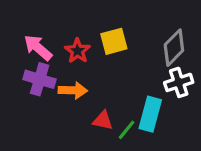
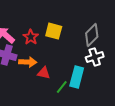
yellow square: (114, 41) -> (54, 31), turned 30
red triangle: (103, 120) -> (44, 73), moved

